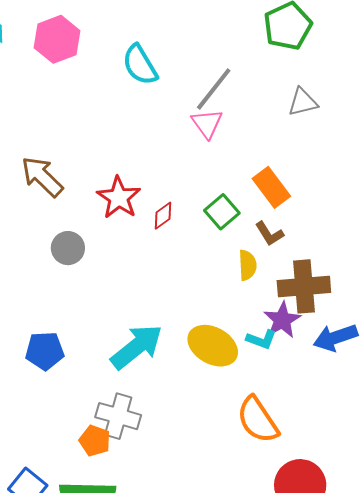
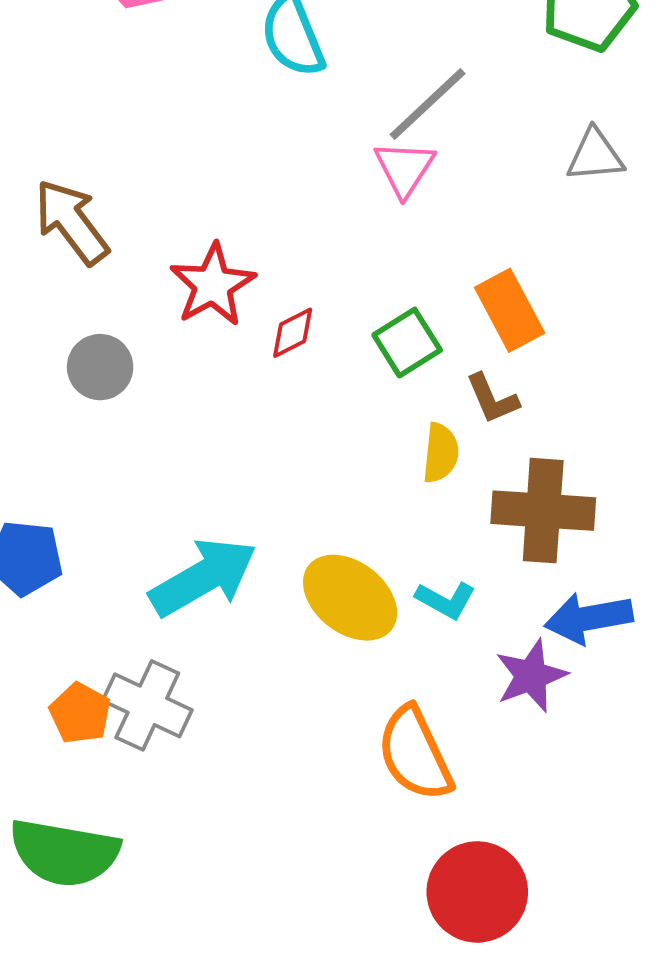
purple star: (282, 320) -> (531, 676), moved
orange pentagon: (95, 441) -> (80, 713), moved

